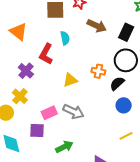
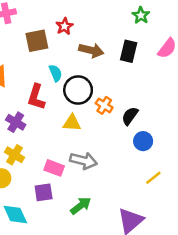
black circle: (126, 60) -> (78, 90), moved
orange cross: (98, 71) -> (104, 105), turned 32
yellow triangle: (70, 80) -> (72, 123), turned 35
pink rectangle: (49, 113) -> (54, 168), turned 56

